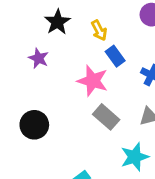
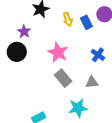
blue rectangle: (115, 56) -> (86, 22), moved
black circle: (34, 125) -> (17, 52), moved

